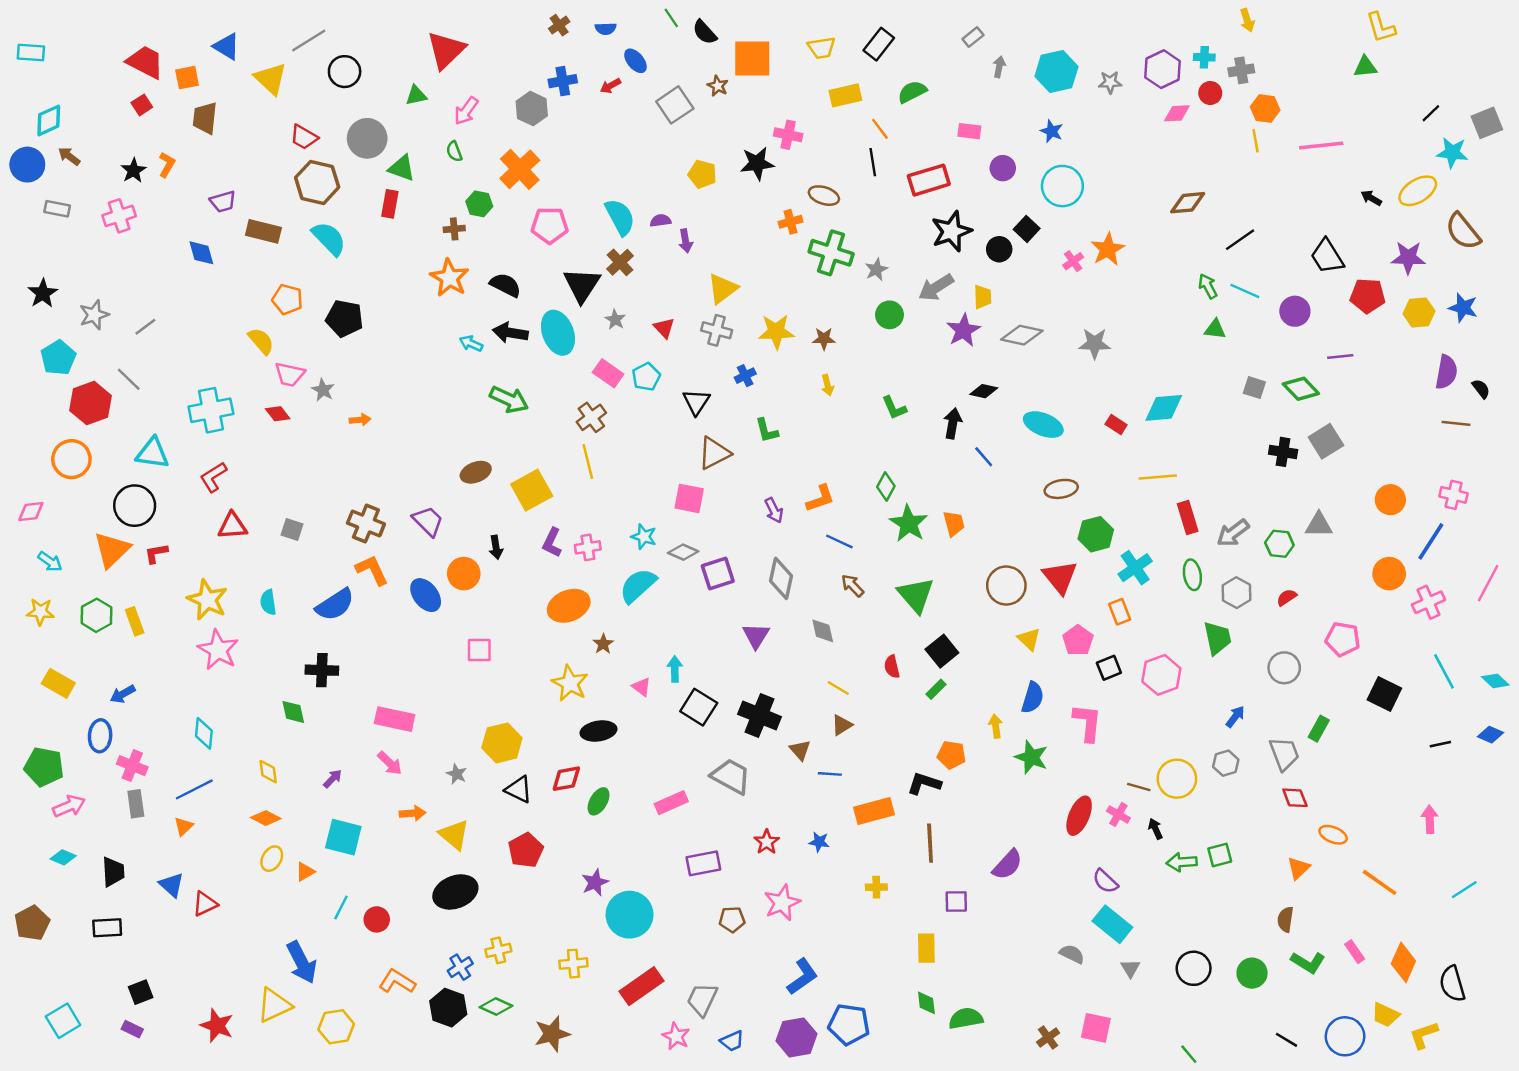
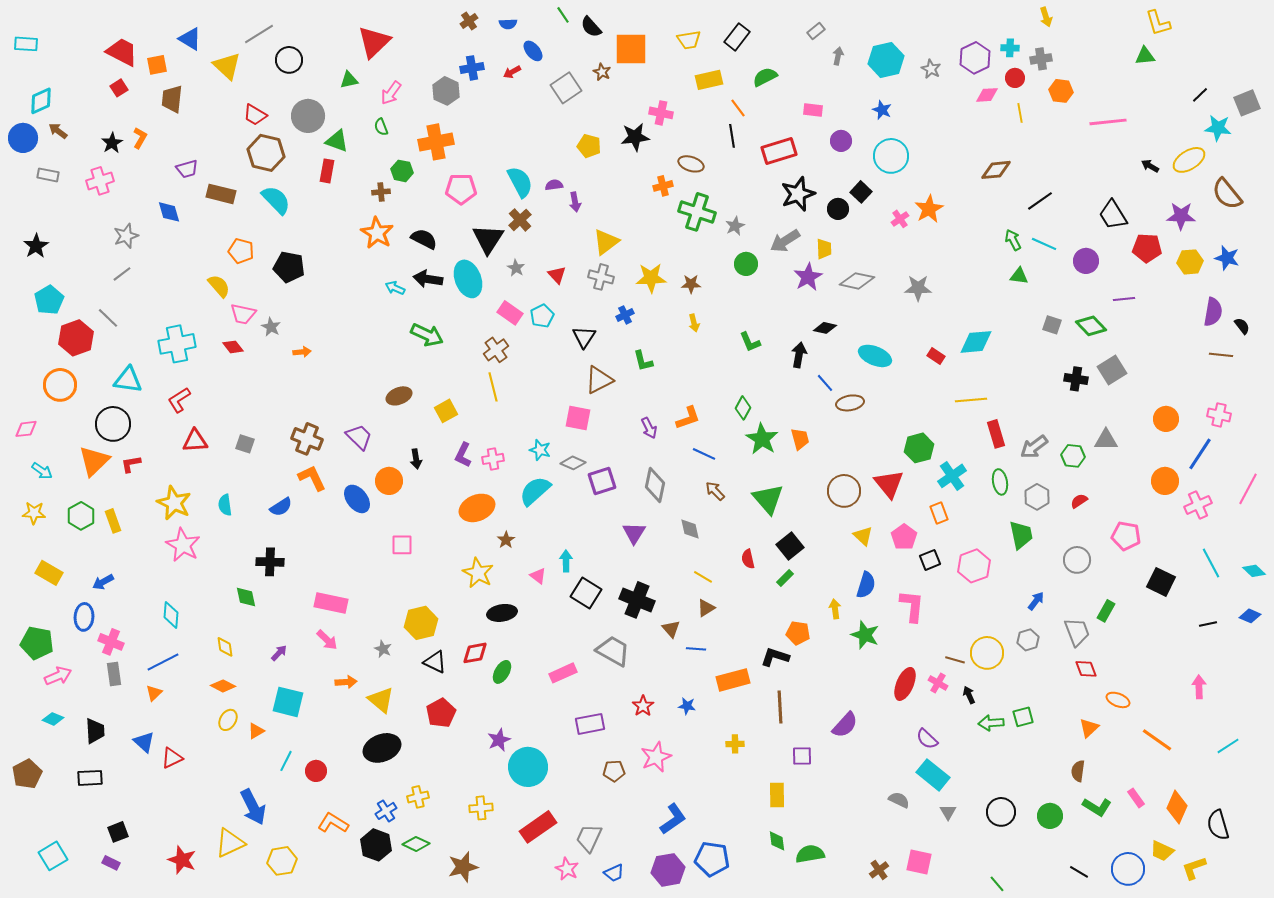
gray star: (1110, 82) -> (931, 69), turned 30
yellow line: (1256, 141) -> (1020, 113), moved
orange cross: (520, 169) -> (436, 142), turned 32
gray star: (94, 315) -> (126, 236), moved
brown ellipse: (1061, 489) -> (850, 403), moved
yellow square: (532, 490) -> (446, 411), size x0.7
blue semicircle: (335, 605) -> (281, 507), size x0.7

